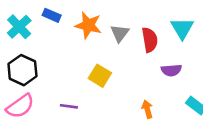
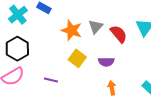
orange star: (88, 25) -> (72, 30), moved
red semicircle: (150, 40) -> (119, 34), turned -36
purple semicircle: (171, 70) -> (106, 62), moved

